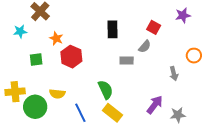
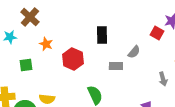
red square: (154, 27) -> (157, 33), moved
red hexagon: (71, 57) -> (73, 59), moved

